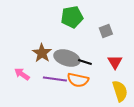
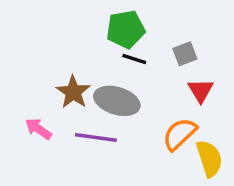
black line: (85, 62) -> (134, 59), moved
red triangle: (115, 62) -> (201, 90), moved
orange semicircle: (78, 80) -> (180, 134), moved, turned 125

